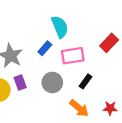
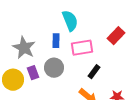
blue rectangle: (45, 48) -> (56, 41), turned -40
gray circle: (52, 82) -> (54, 68), moved

